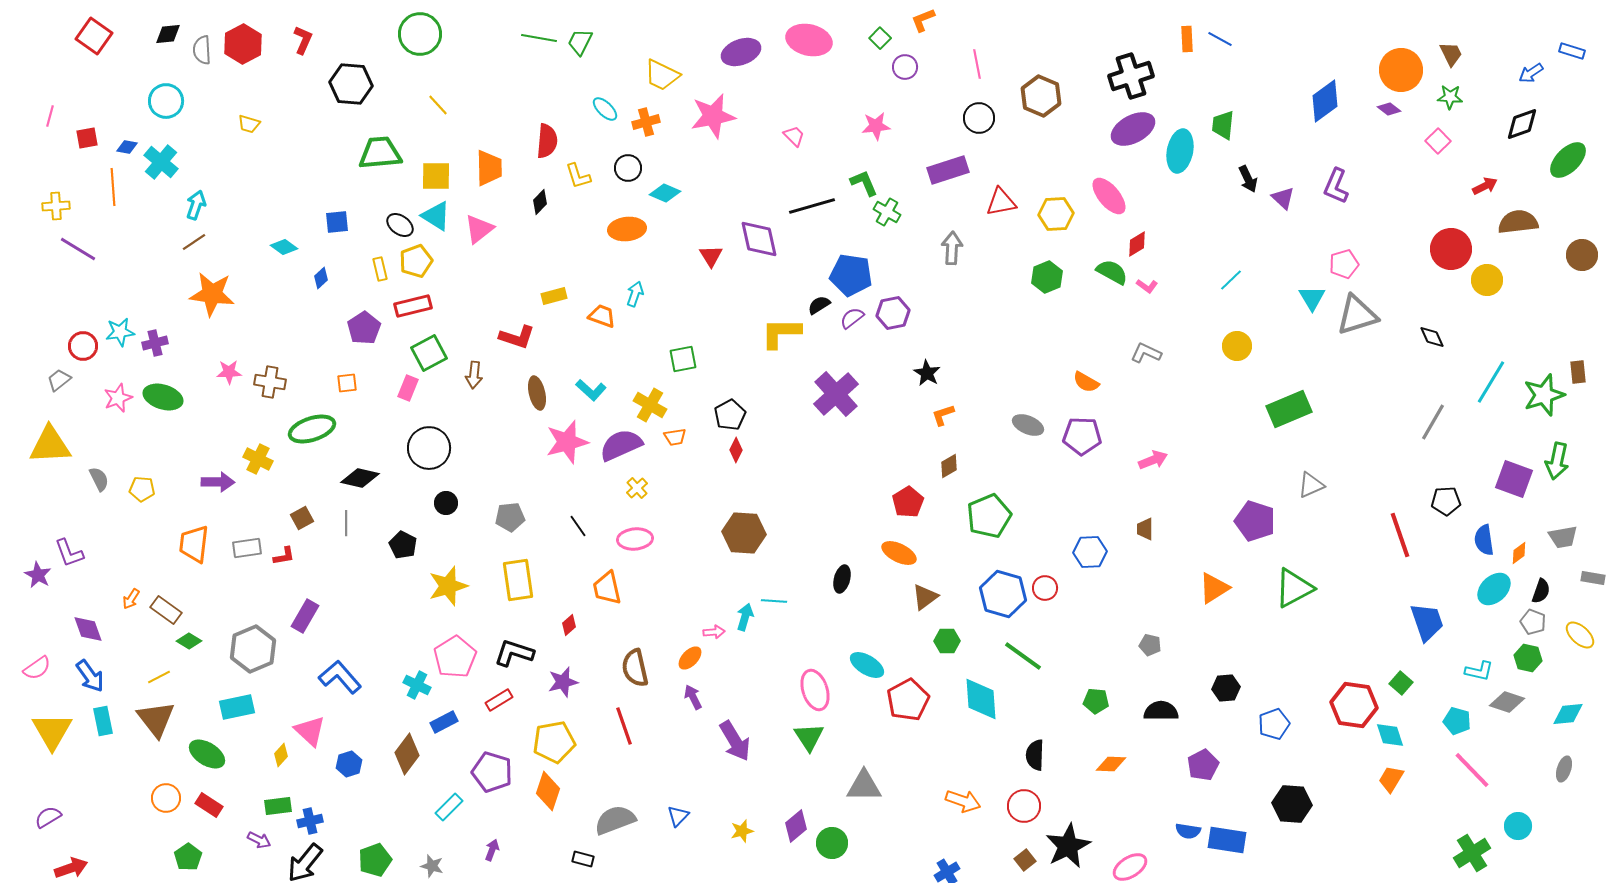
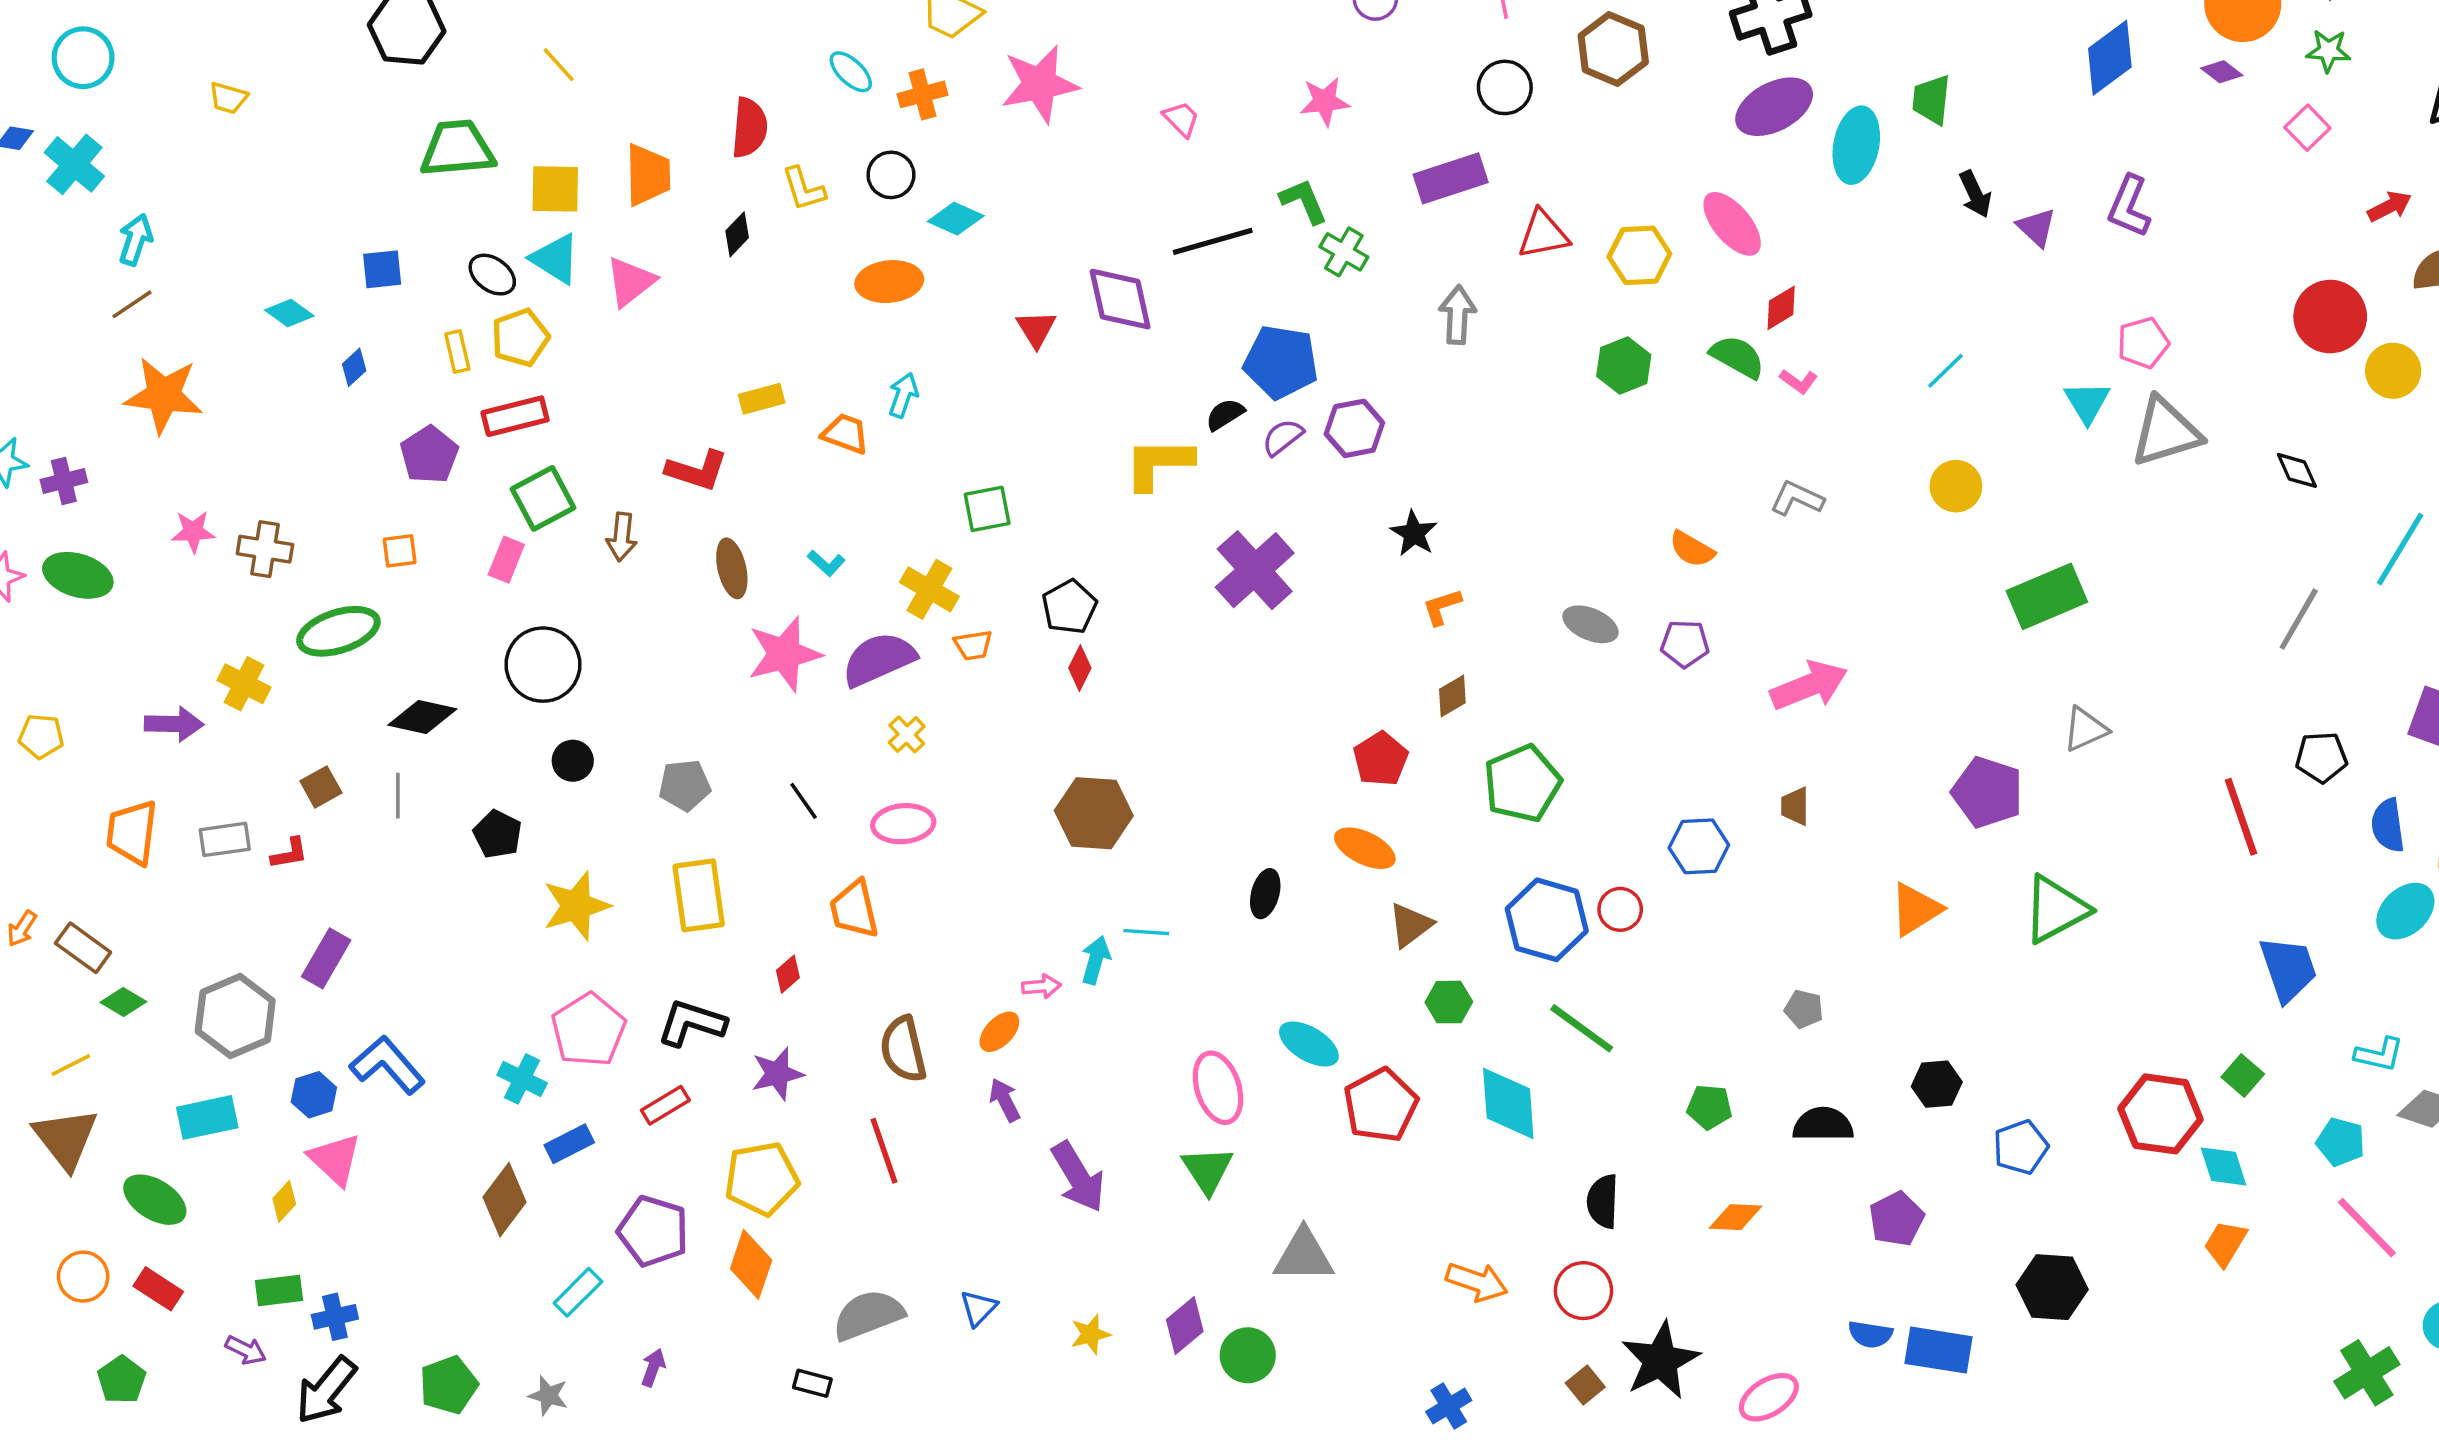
cyan L-shape: (591, 390) -> (826, 563), size x0.7
purple pentagon: (1082, 436) -> (1685, 644), size x0.7
pink arrow: (1153, 460) -> (1809, 686), size x1.5
blue hexagon: (349, 764) -> (314, 1095), moved

